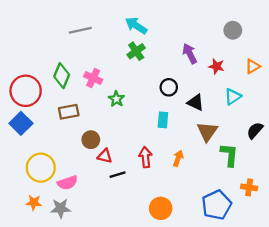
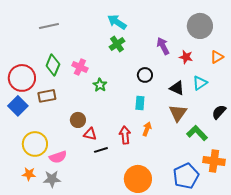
gray line: (80, 30) -> (49, 26), moved
gray circle: (233, 30) -> (200, 26), size x1.6
black triangle: (196, 102) -> (177, 88), moved
brown rectangle: (69, 112) -> (47, 96), moved
green L-shape: (229, 155) -> (197, 133), turned -50
orange arrow: (178, 158) -> (147, 129), moved
orange cross: (249, 187) -> (214, 161), size x1.5
orange circle: (161, 208) -> (138, 179), size x1.4

